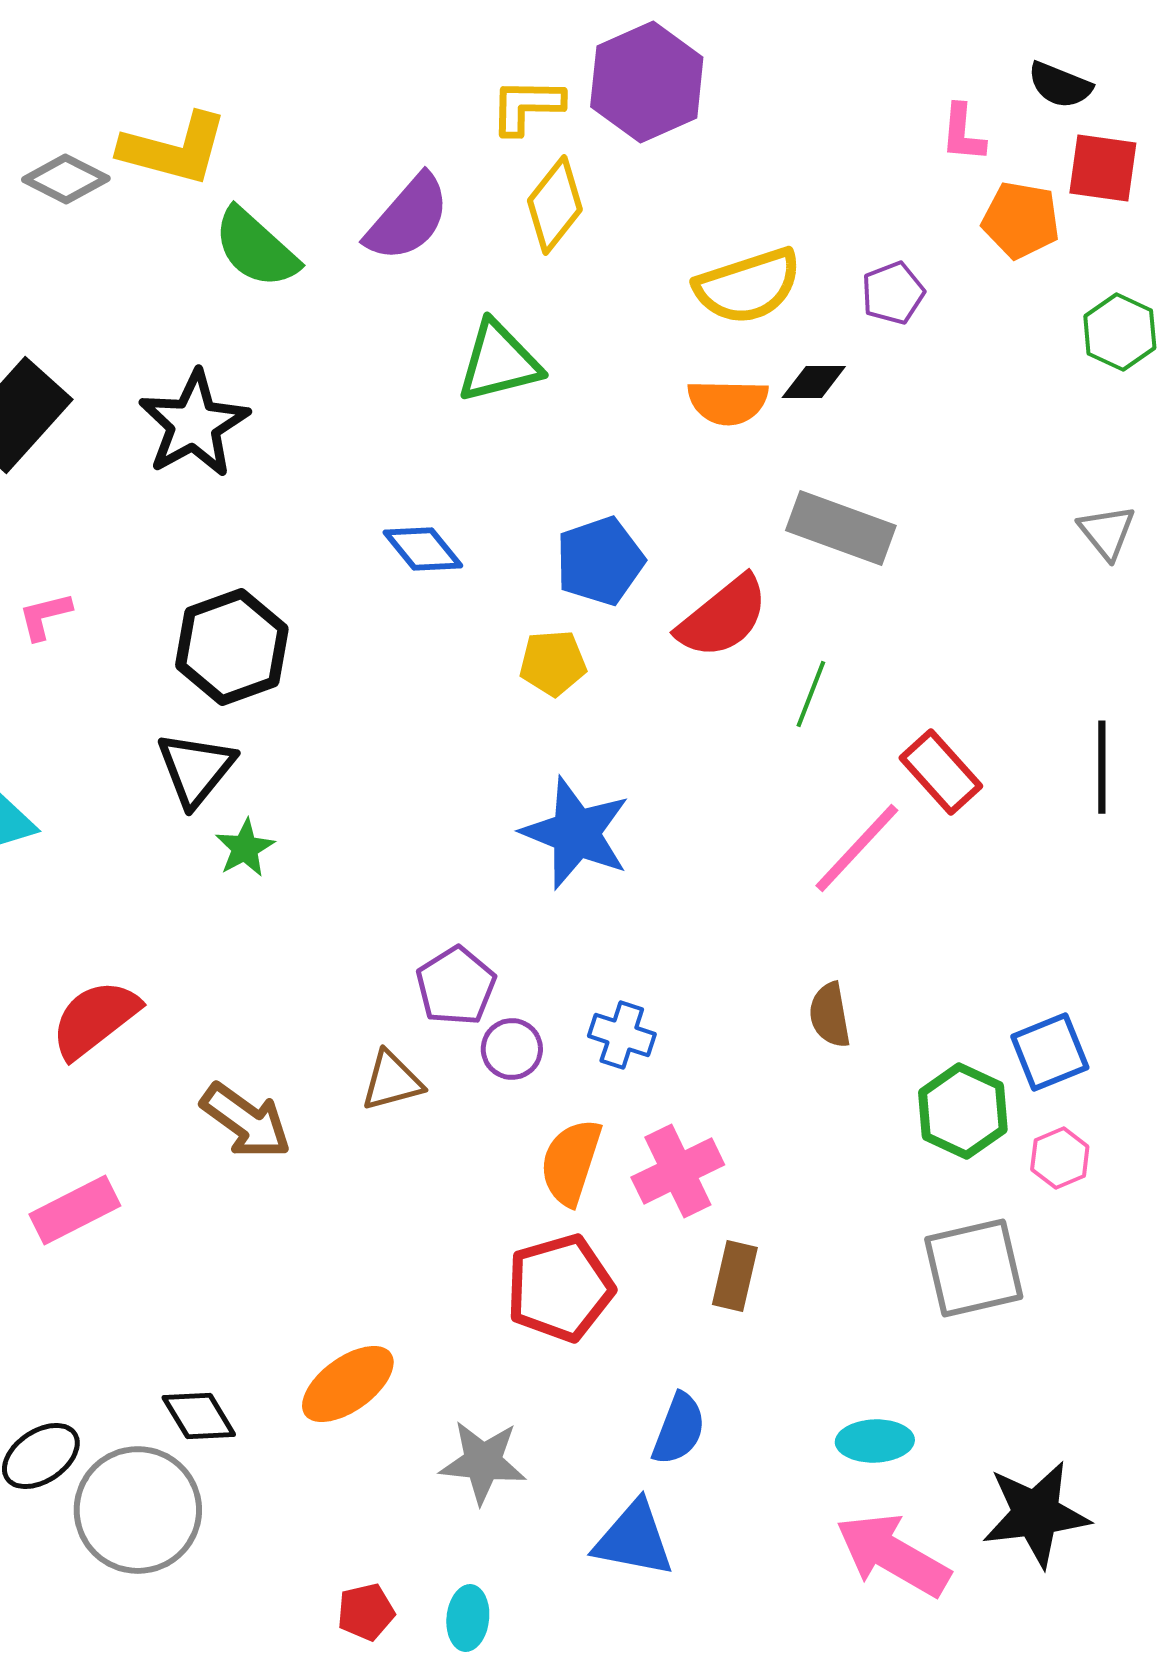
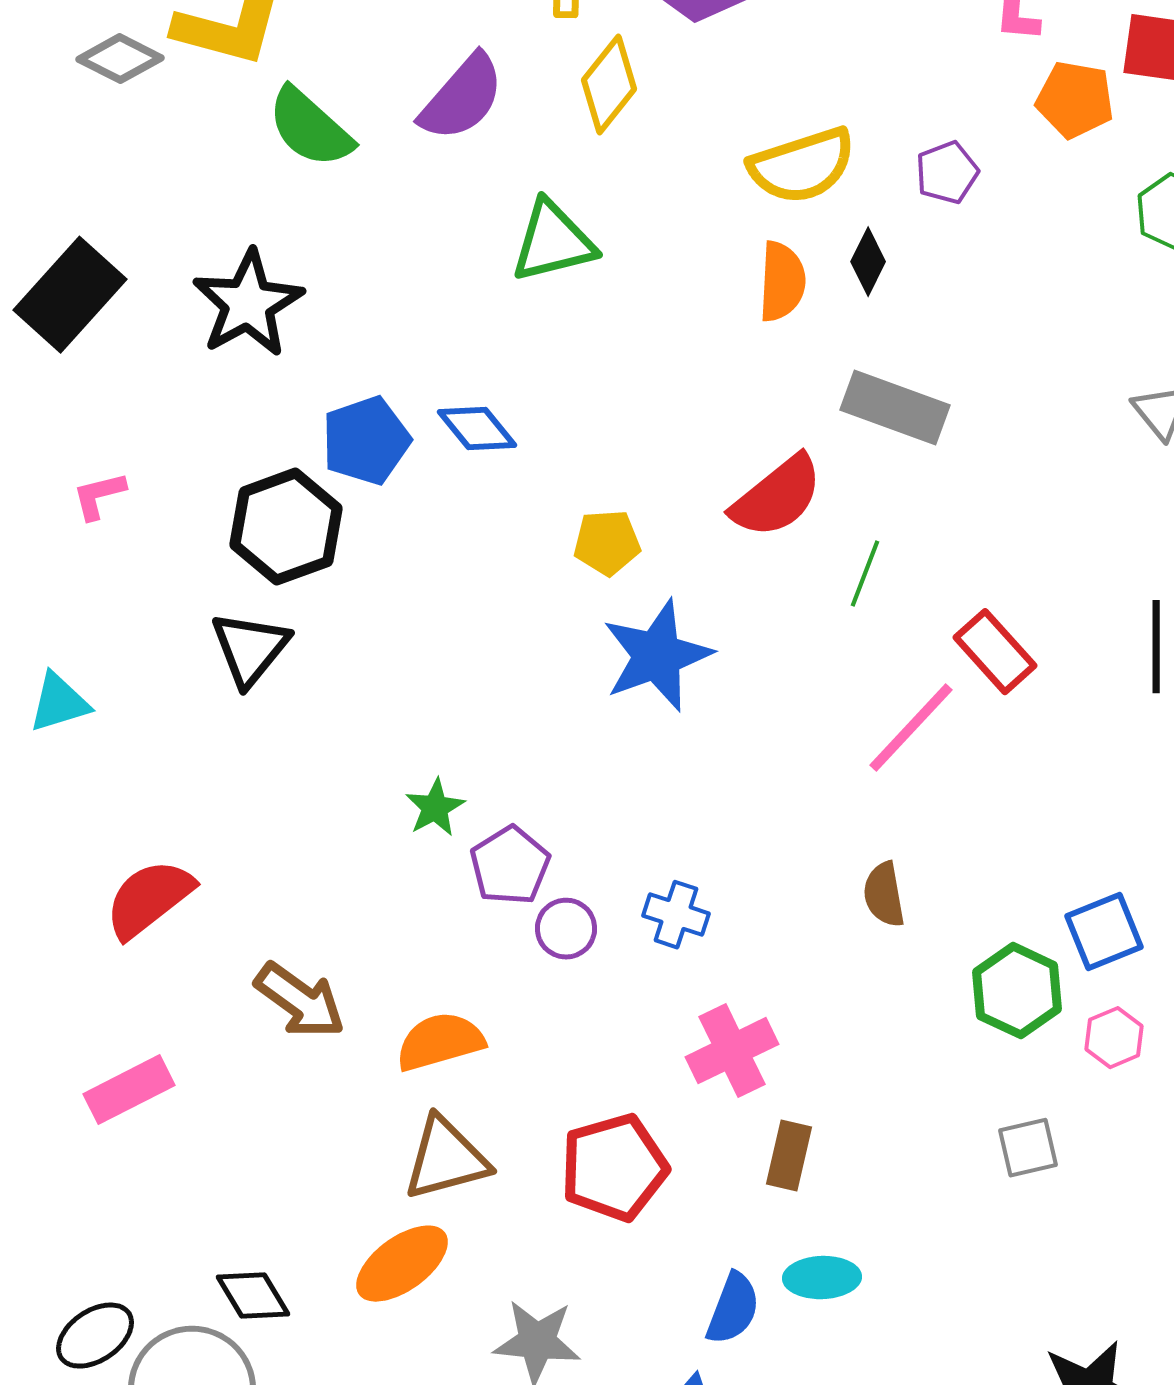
black diamond: (814, 382) -> (868, 262), turned -64
orange semicircle: (728, 402) -> (782, 282), turned -88
blue pentagon: (600, 561) -> (366, 441), moved
blue star: (576, 833) -> (657, 656), moved, turned 30
green star: (245, 848) -> (435, 808), moved
brown triangle: (392, 1081) -> (446, 1159), moved, size x1.4
orange semicircle: (571, 1162) -> (440, 1042), moved, turned 56
gray square: (974, 1268) -> (1028, 1148), size x0.6
cyan ellipse: (875, 1441) -> (822, 1278), moved

